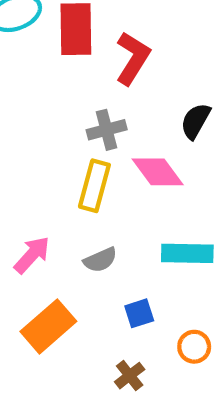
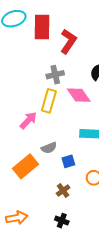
pink arrow: (32, 255) -> (28, 120), moved
gray semicircle: (100, 260) -> (49, 148), moved

